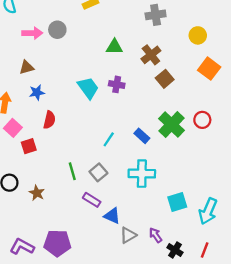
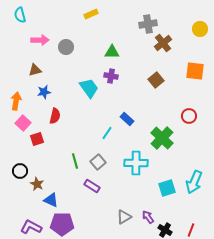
gray circle: (57, 30) -> (66, 47), moved
yellow circle: (198, 35) -> (200, 29), moved
brown cross: (151, 55) -> (163, 43), moved
orange square: (209, 69) -> (195, 71), turned -30
purple cross: (117, 84) -> (111, 76), moved
green cross: (171, 124) -> (162, 138), moved
blue rectangle: (142, 136) -> (127, 119), moved
brown star: (37, 193) -> (37, 184), moved
cyan arrow: (208, 211) -> (194, 182), moved
blue triangle: (112, 216) -> (51, 200), moved

